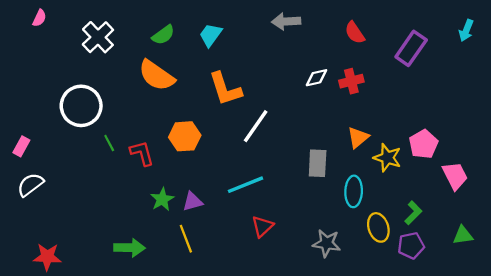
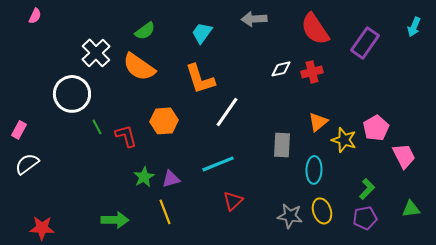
red semicircle: (355, 33) -> (315, 29), size x1.6
cyan trapezoid: (211, 35) -> (202, 33), moved
white cross: (98, 37) -> (96, 53), moved
yellow ellipse: (378, 227) -> (322, 211), moved

